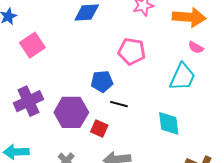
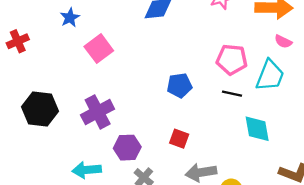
pink pentagon: (132, 51) -> (232, 60), moved
black line: (119, 104) -> (232, 94), moved
purple hexagon: (71, 112) -> (127, 148), moved, size x0.7

